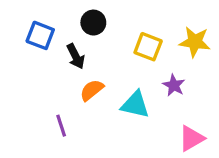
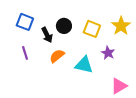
black circle: (93, 23) -> (64, 26), moved
yellow star: (195, 42) -> (121, 26), turned 30
purple line: (61, 126) -> (25, 53), moved

